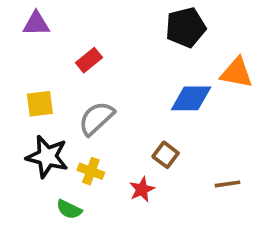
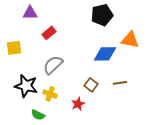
purple triangle: (36, 24) -> (30, 13), moved
yellow square: (40, 104) -> (14, 48), moved
brown line: (227, 184) -> (120, 83), moved

